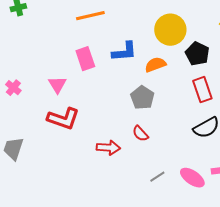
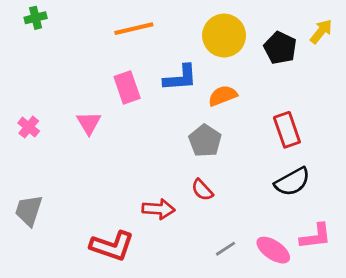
yellow circle: (170, 30) -> (224, 36), moved
black pentagon: (197, 54) -> (280, 48), moved
red L-shape: (63, 119) -> (112, 246), moved

